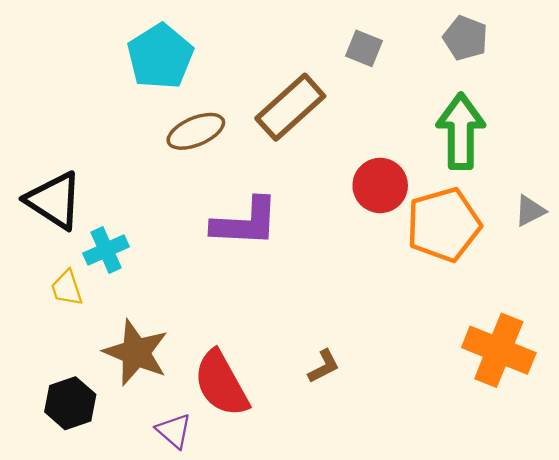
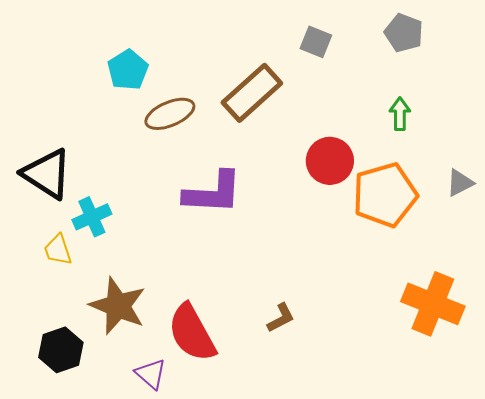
cyan pentagon: (160, 56) -> (128, 70), moved, size x0.7
green arrow: (461, 131) -> (400, 114), size x0.5

